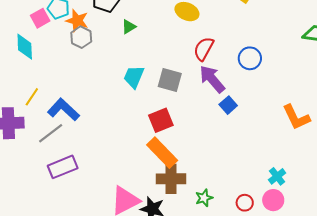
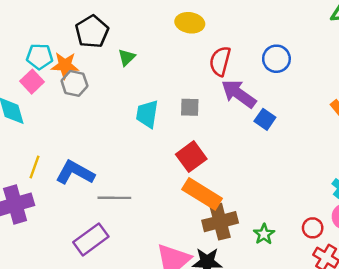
pink square: (40, 18) -> (32, 82), moved
gray square: (170, 80) -> (190, 107), size x0.7
gray line: (51, 133) -> (114, 198), moved, turned 52

